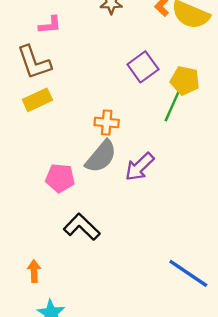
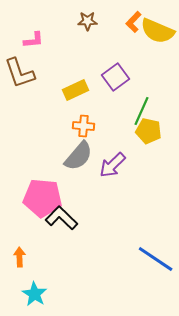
yellow pentagon: (185, 81) -> (149, 131), moved
yellow rectangle: (37, 100) -> (76, 90), moved
pink pentagon: (60, 178) -> (43, 198), moved, size x1.5

